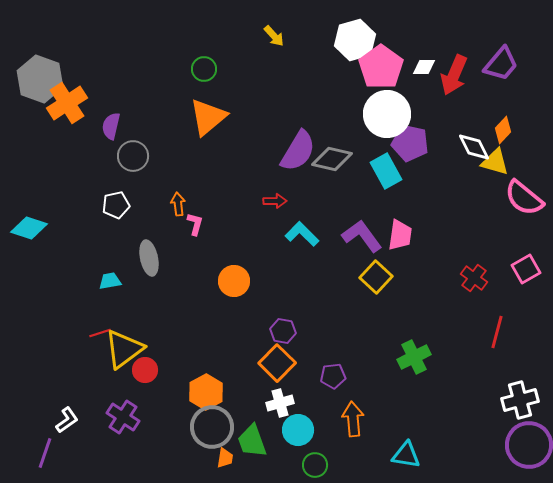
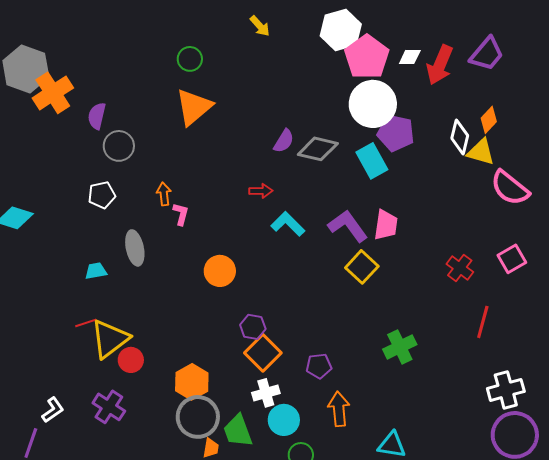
white diamond: (474, 147) -> (460, 137), turned 40
purple semicircle: (298, 151) -> (284, 141), size x0.6
purple hexagon: (283, 331) -> (253, 327), moved

